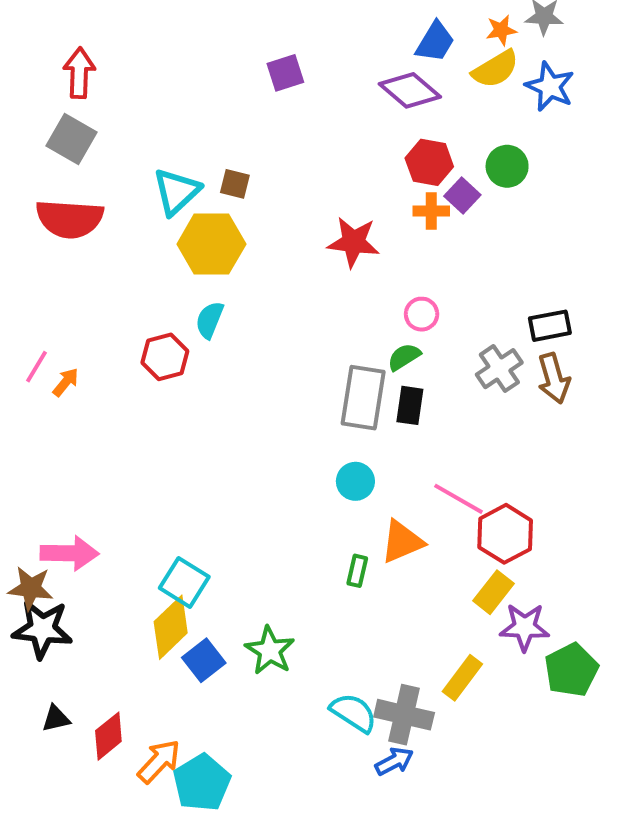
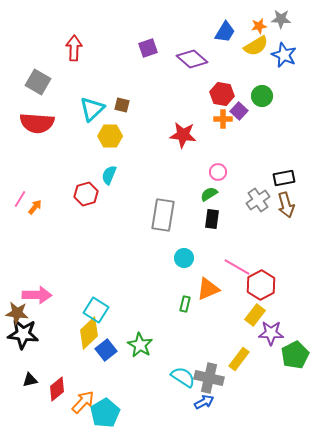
red arrow: (79, 73) -> (74, 48), moved
purple diamond: (410, 90) -> (192, 59), moved
yellow hexagon: (211, 244) -> (110, 136), size x0.7
gray rectangle: (363, 398) -> (163, 215), moved

